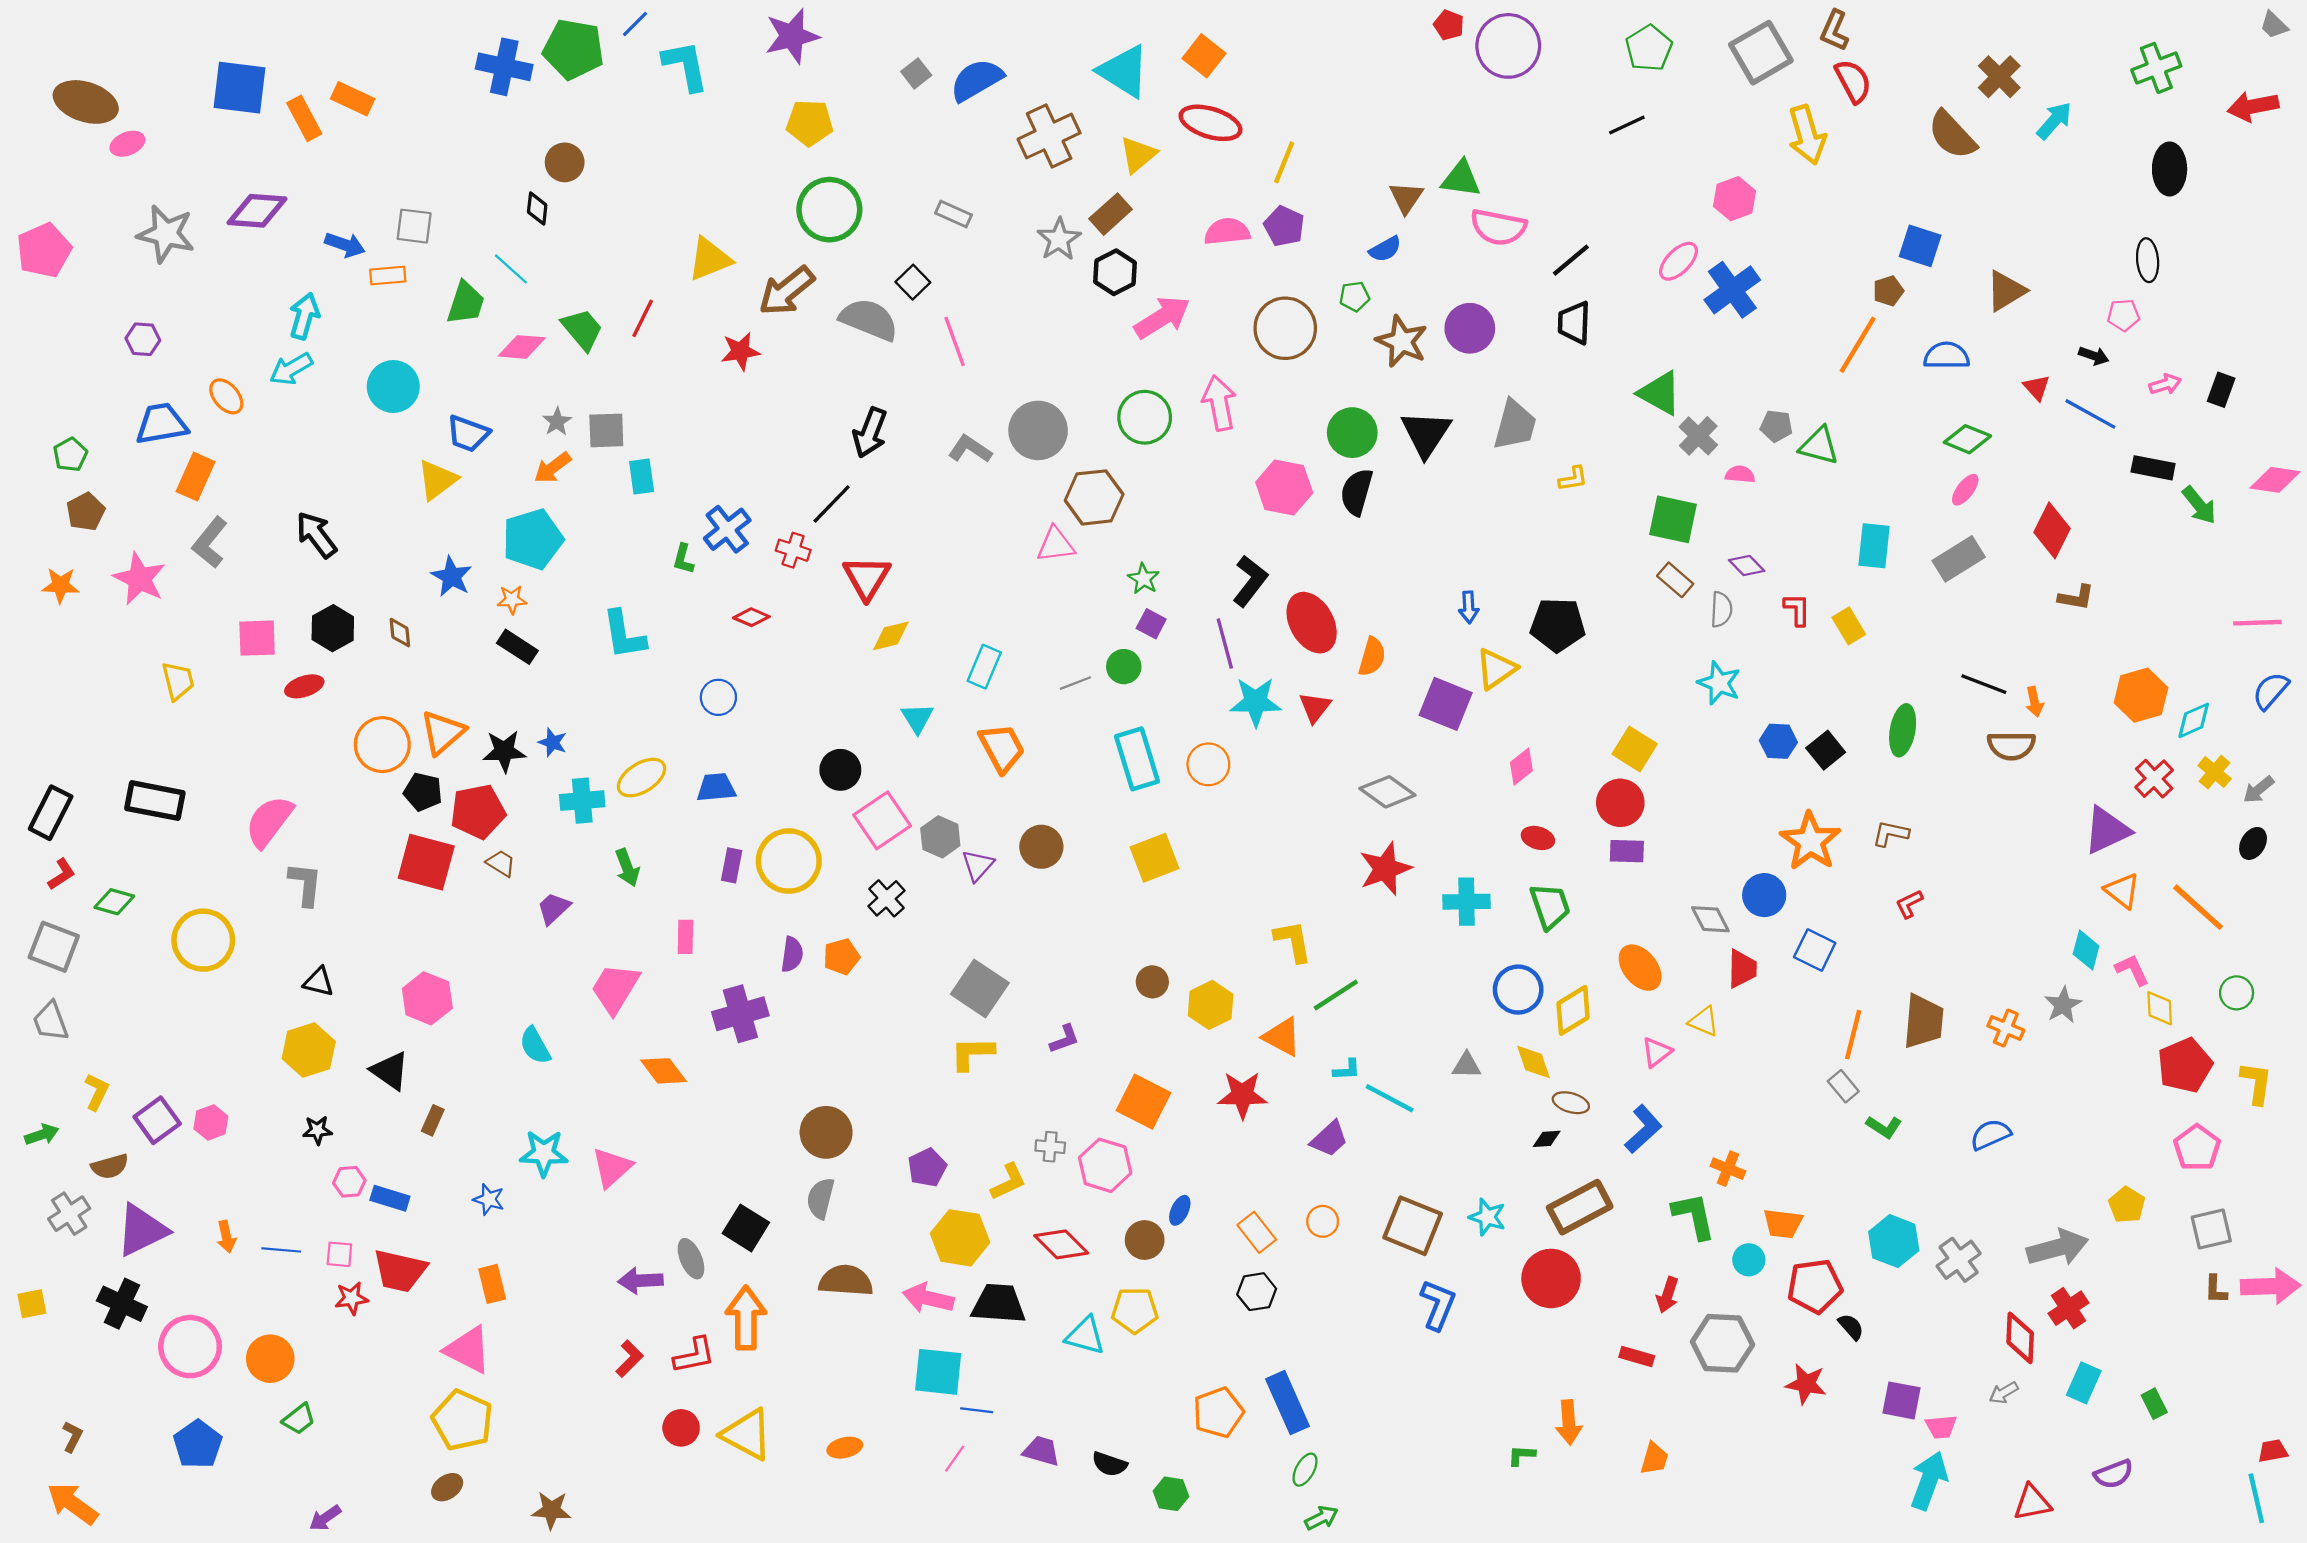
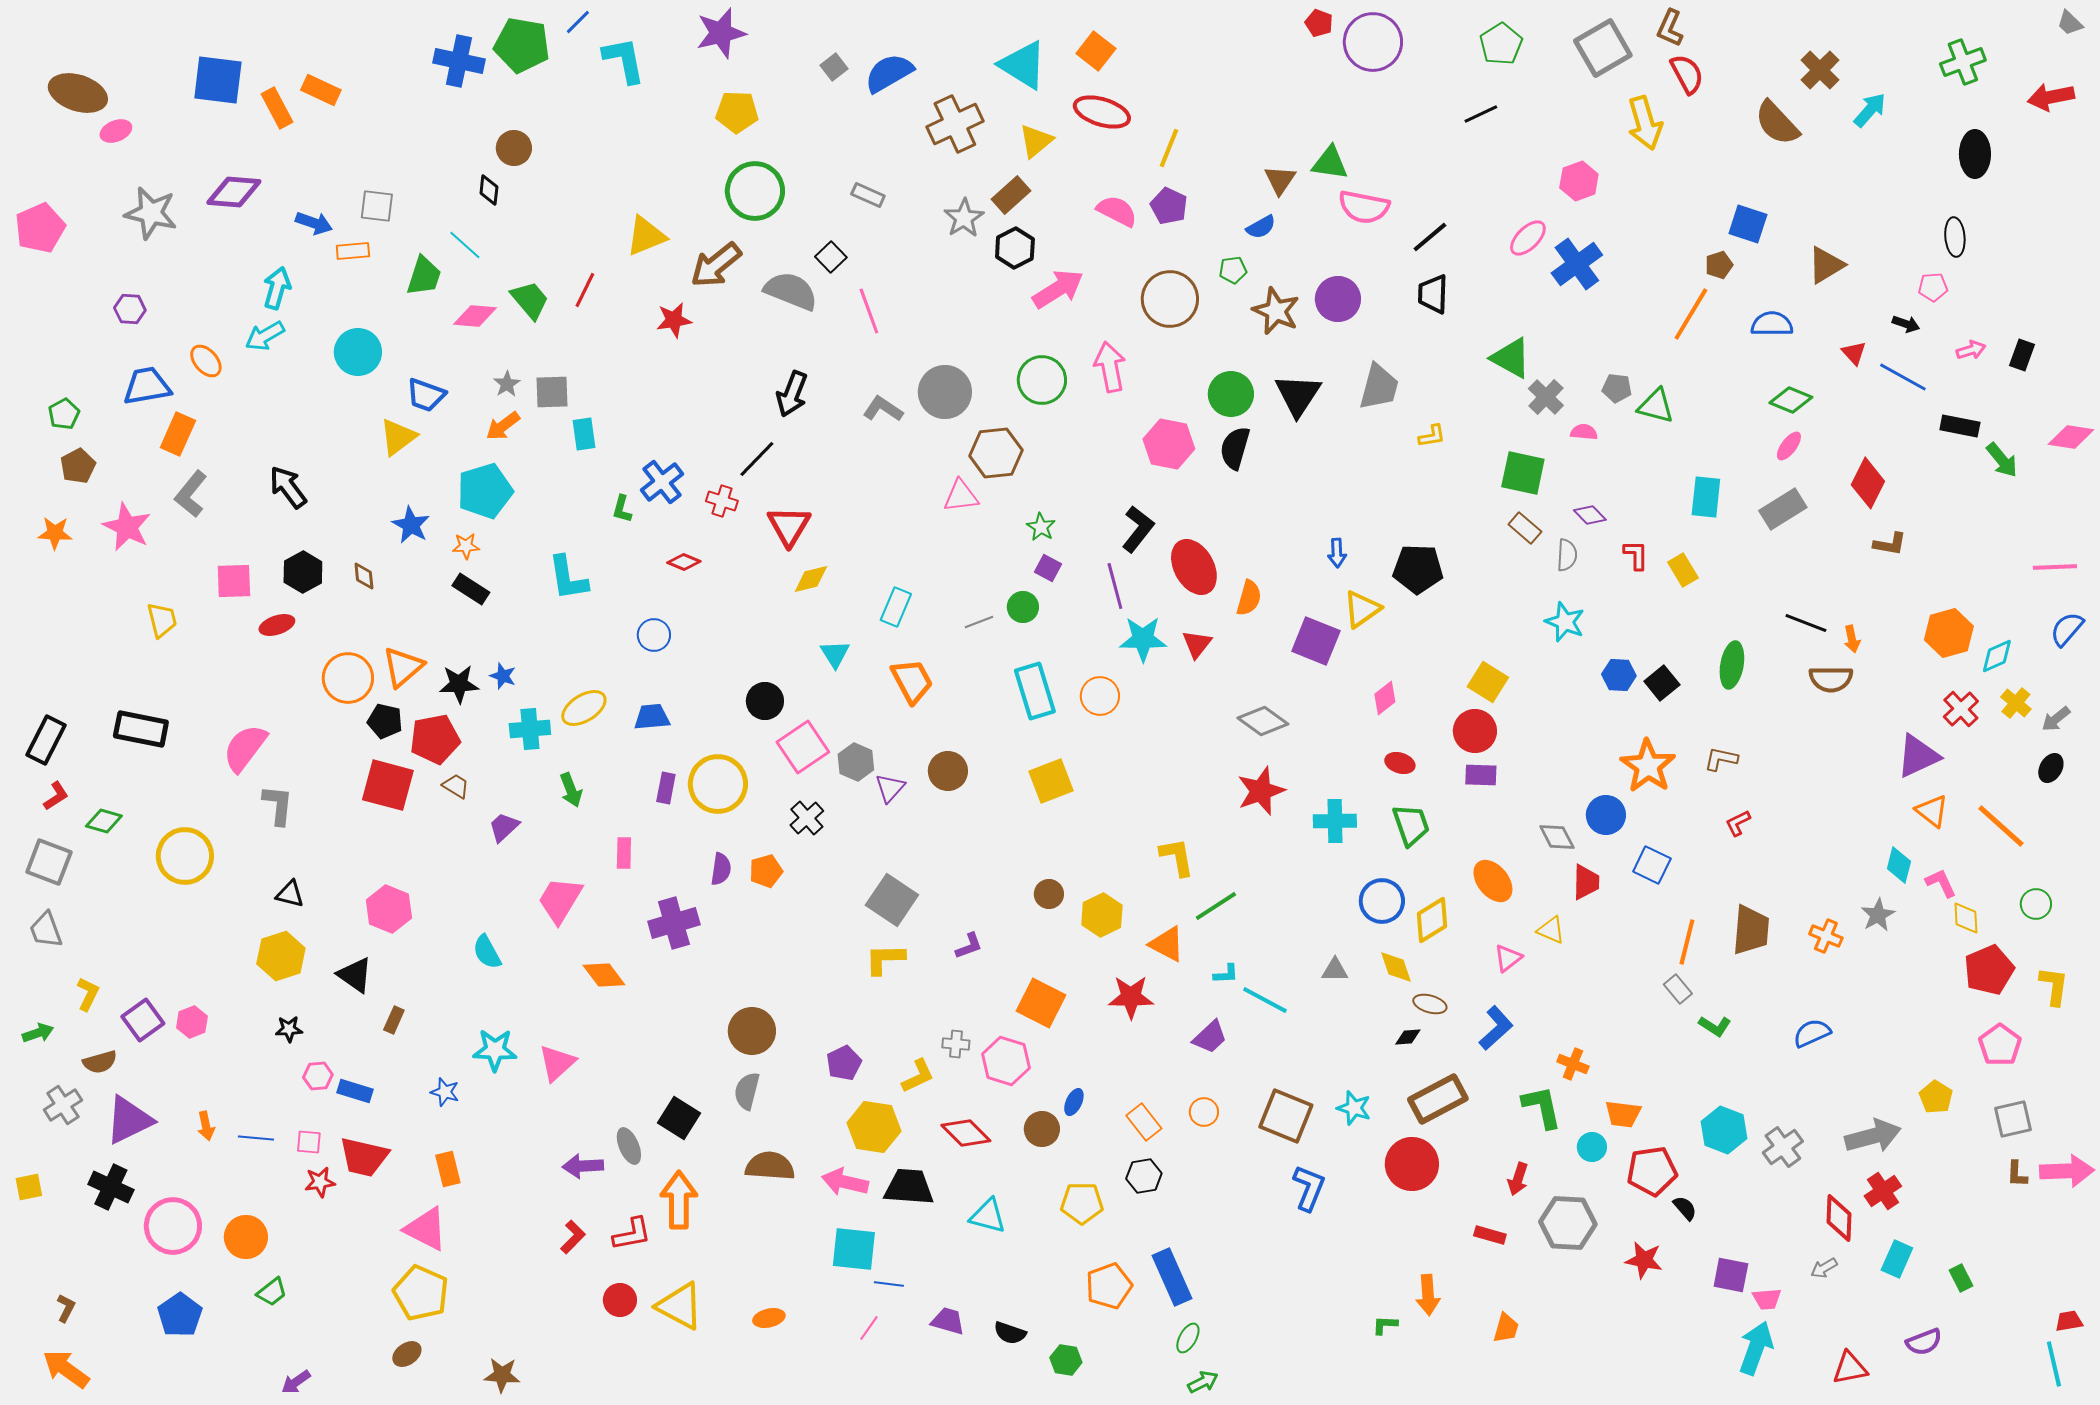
pink semicircle: (1227, 232) -> (1117, 211), turned 33
yellow pentagon: (1135, 1310) -> (1082, 1203), moved

